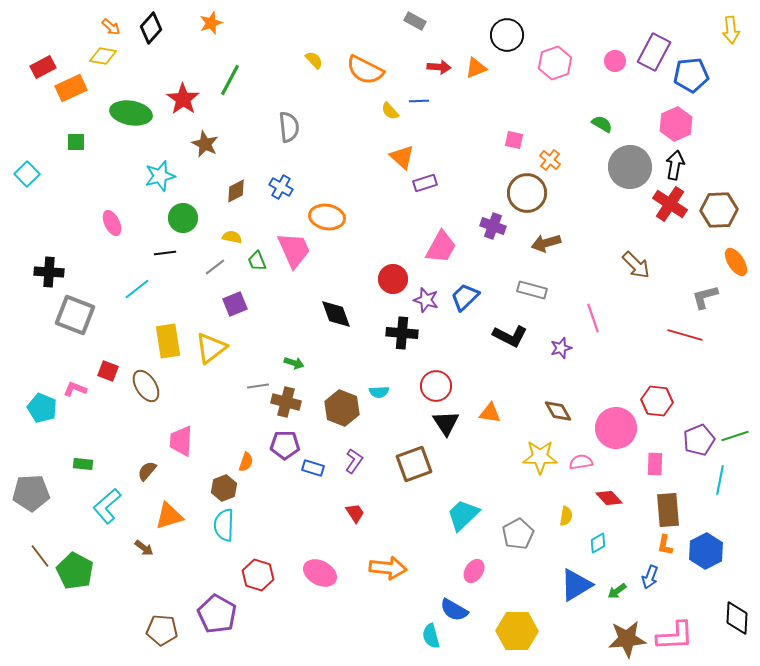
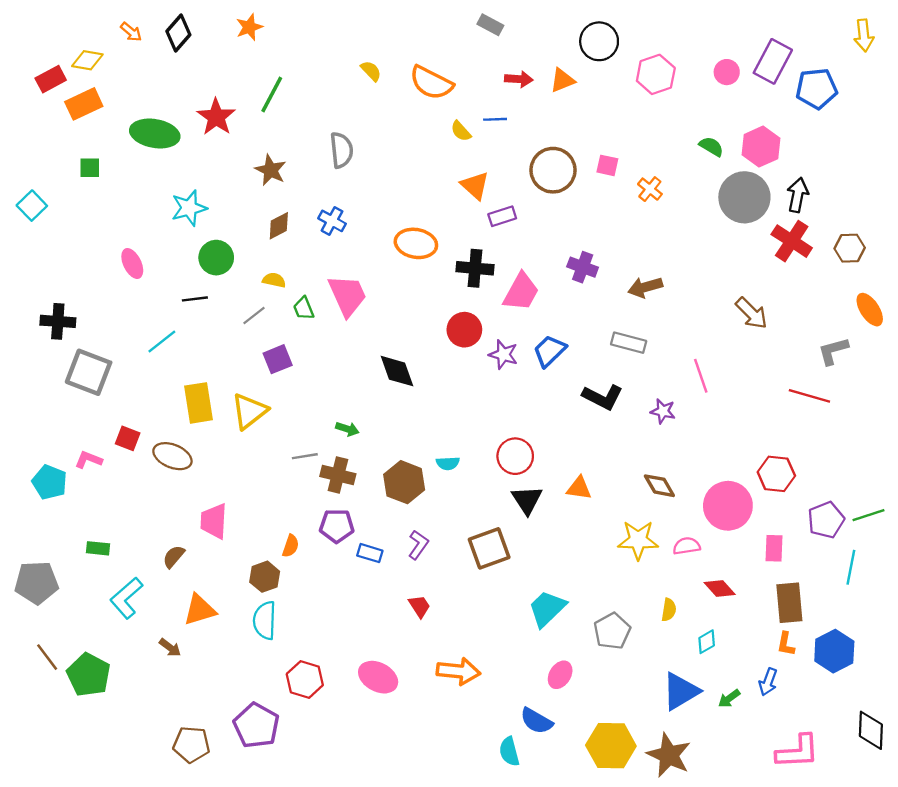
yellow diamond: (103, 56) -> (87, 60), moved
pink hexagon: (676, 124) -> (761, 147), moved
brown star: (205, 144) -> (271, 170), moved
brown circle: (527, 193) -> (553, 170), moved
brown hexagon: (719, 210) -> (850, 248), size x0.7
orange ellipse: (327, 217) -> (416, 243), moved
black cross: (402, 333) -> (475, 268), moved
purple star: (561, 348) -> (663, 411), turned 30
brown ellipse: (146, 386) -> (172, 456), turned -36
brown star: (627, 639) -> (669, 755), moved, turned 30

